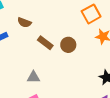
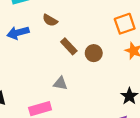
gray triangle: (33, 77) -> (60, 83), moved

